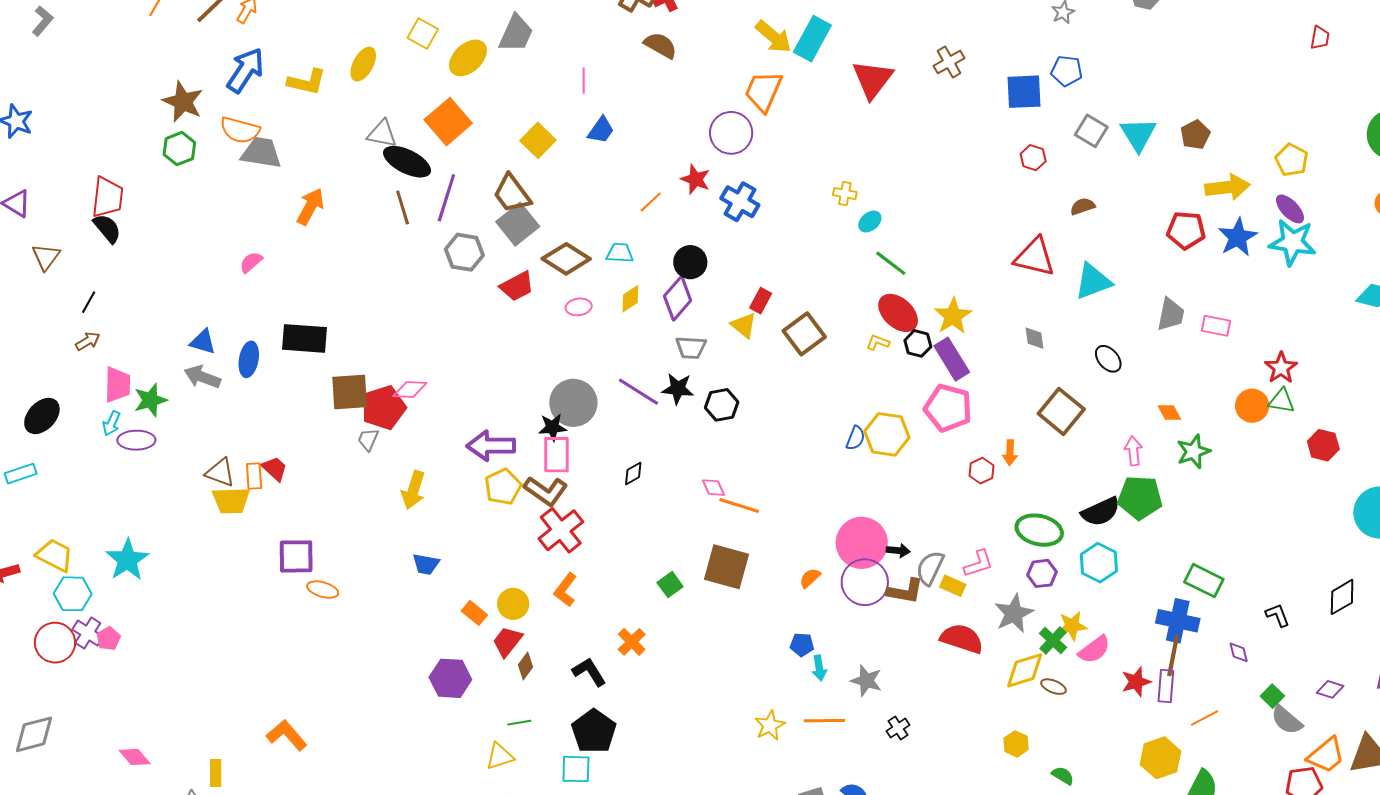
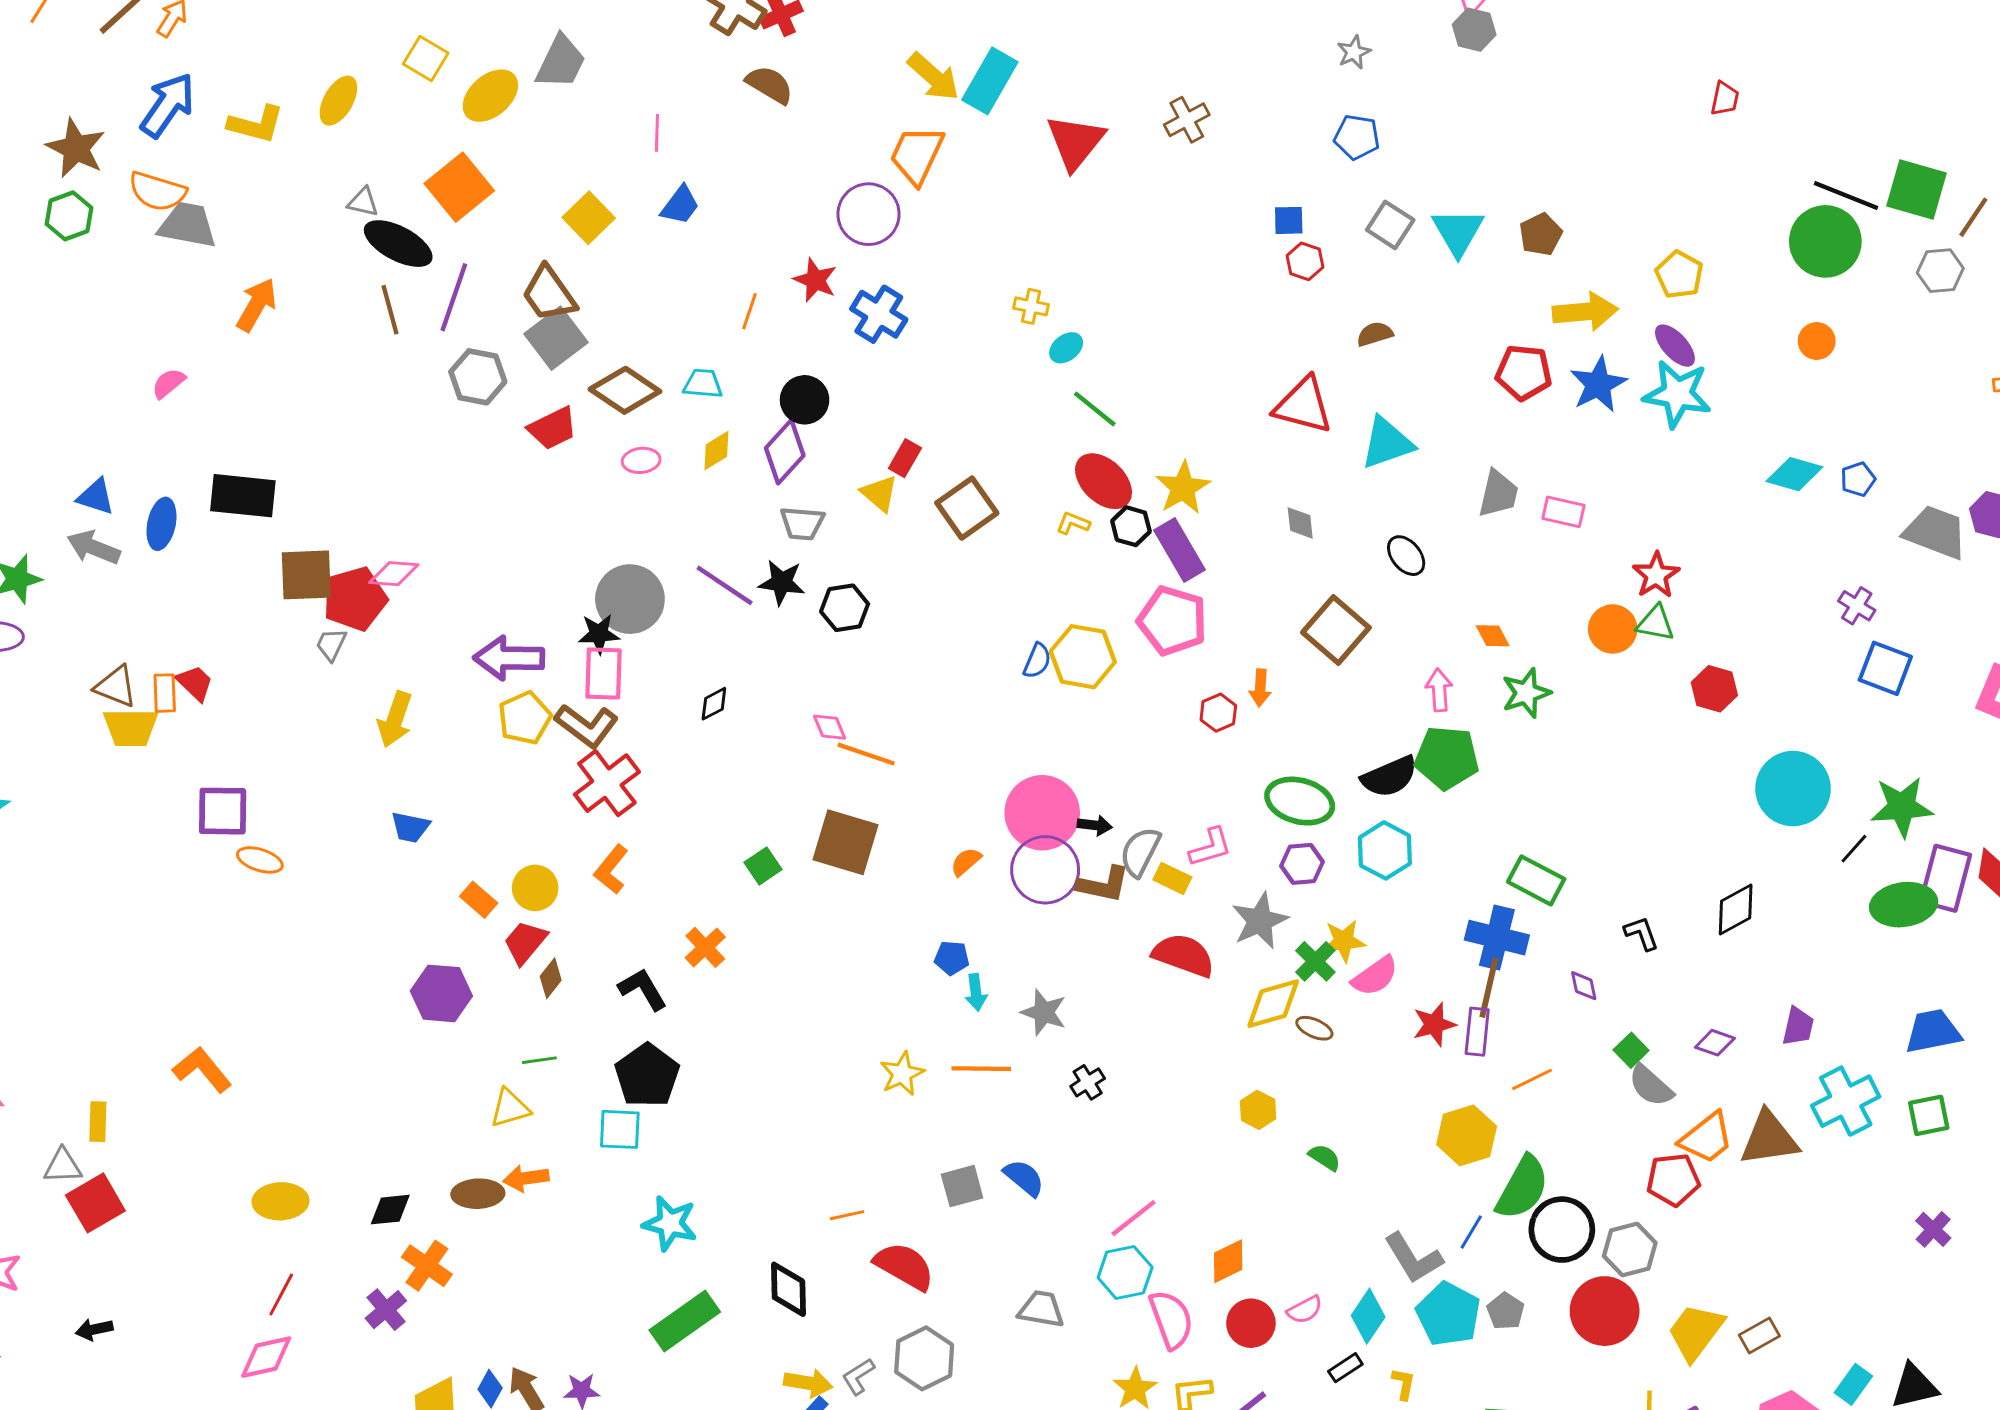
blue square: (1024, 92) -> (1289, 220), moved, size x0.6
gray triangle: (382, 134) -> (363, 202), size x0.7
orange line: (651, 202) -> (749, 311), turned -30

